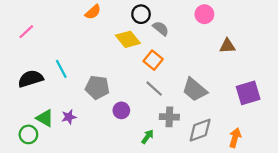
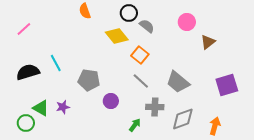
orange semicircle: (93, 12) -> (85, 11), turned 112
pink circle: (204, 14) -> (187, 22), moved
brown triangle: (227, 46) -> (208, 42), turned -35

